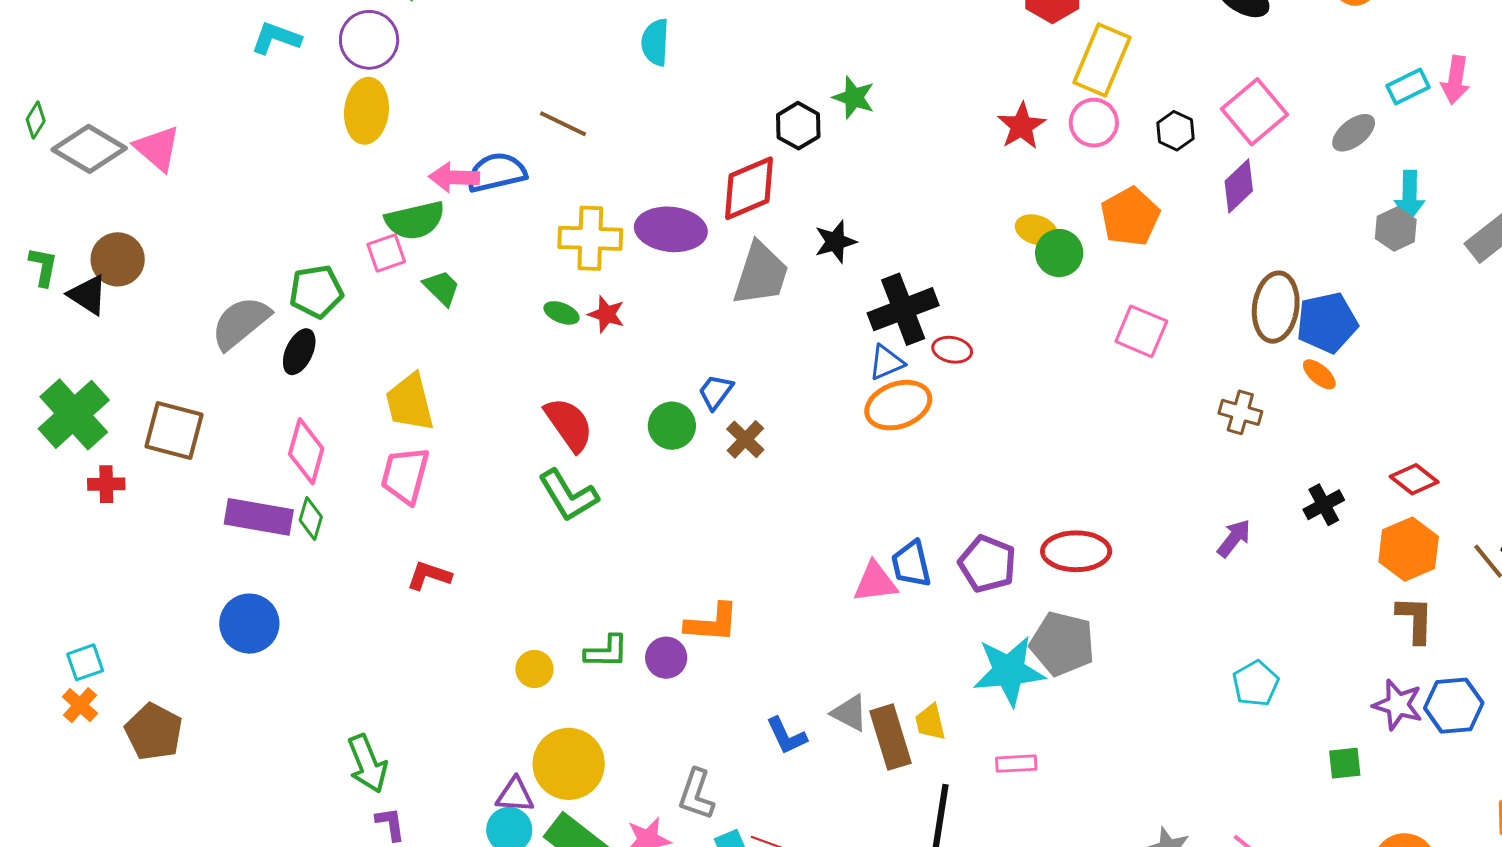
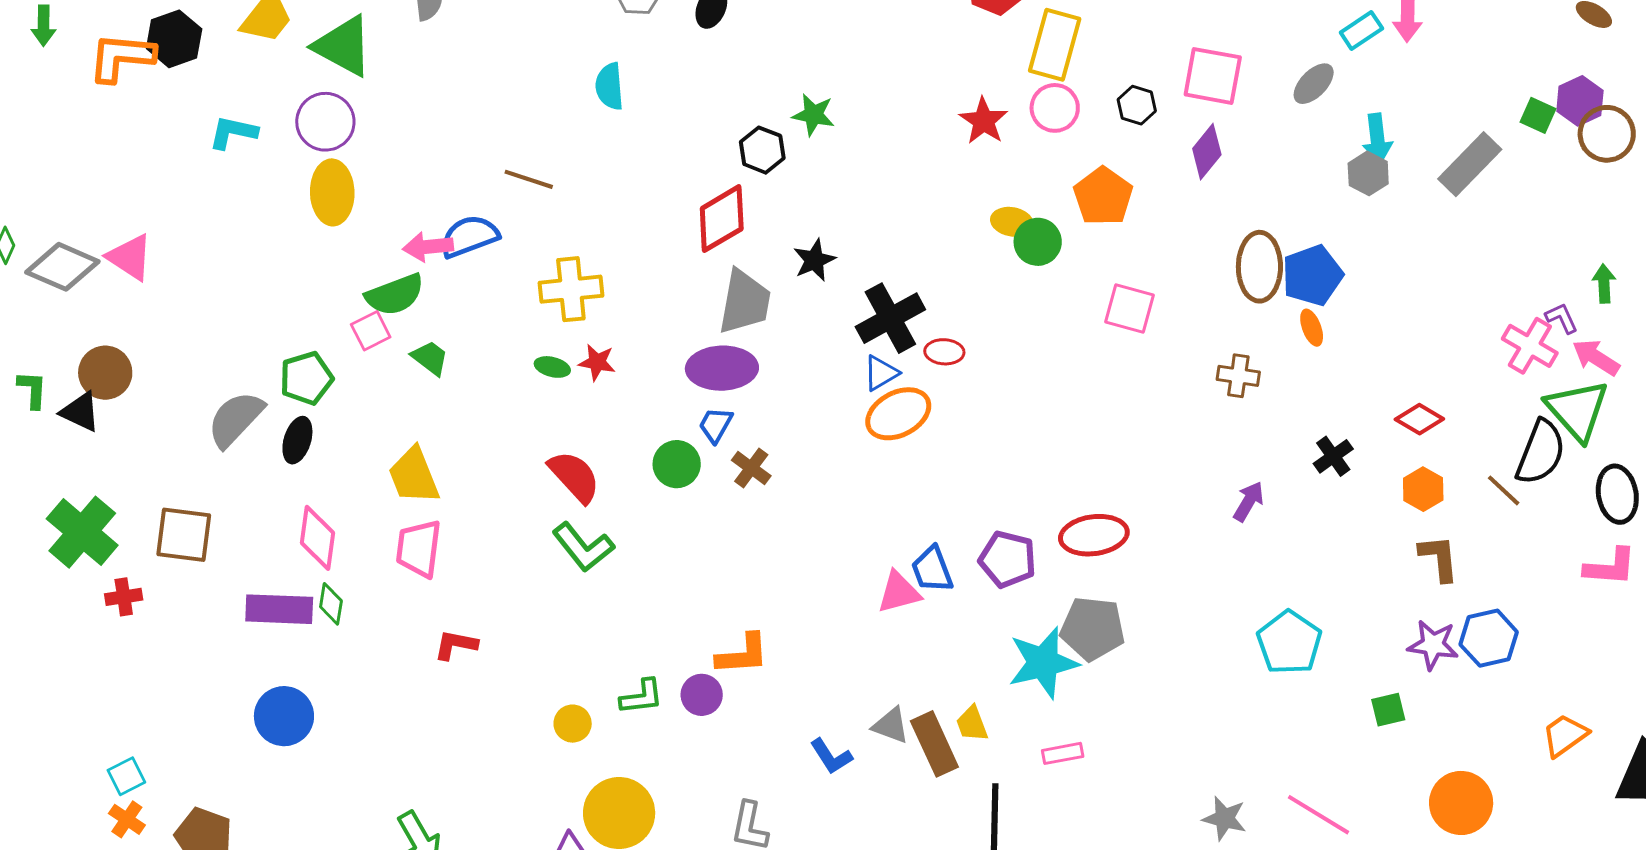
pink square: (1255, 112) -> (1213, 76), turned -32
purple ellipse: (671, 229) -> (722, 368), moved
orange ellipse: (1319, 374) -> (1312, 328), turned 36
orange hexagon: (1409, 549) -> (1423, 489), size x0.7
cyan pentagon: (1256, 684) -> (1289, 643), size x1.4

